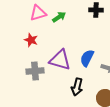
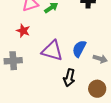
gray cross: (35, 71) -> (13, 61), moved

